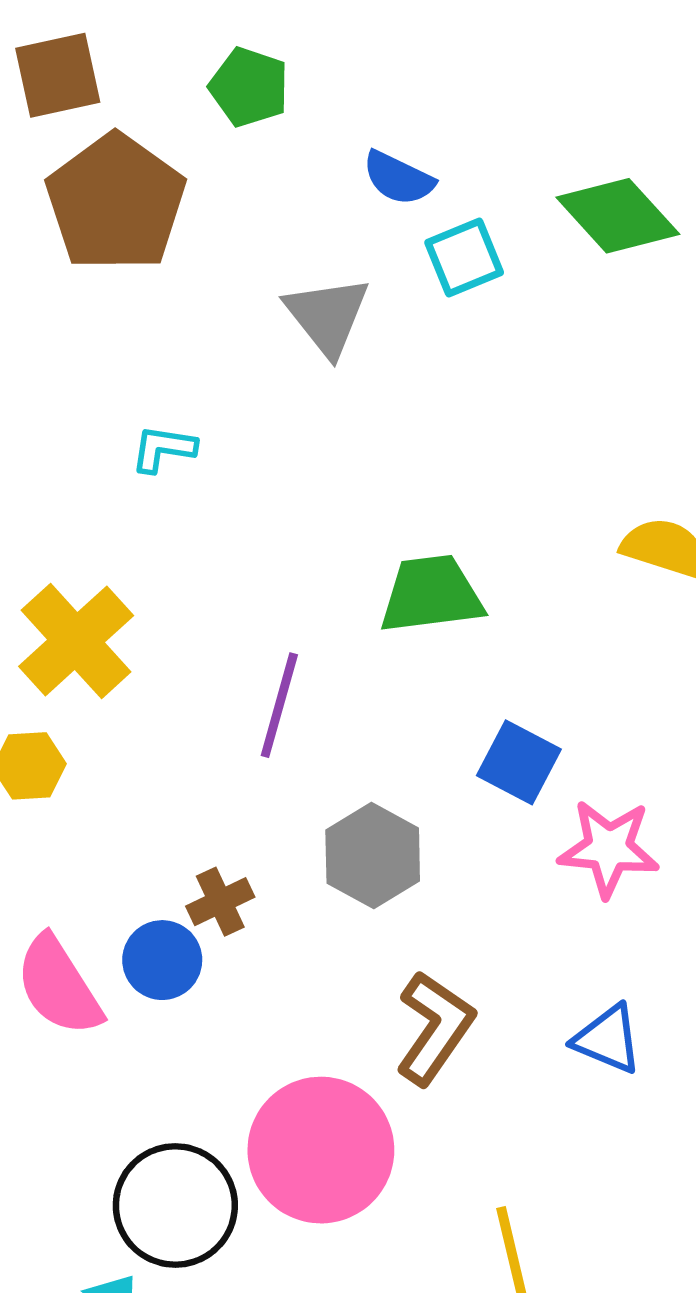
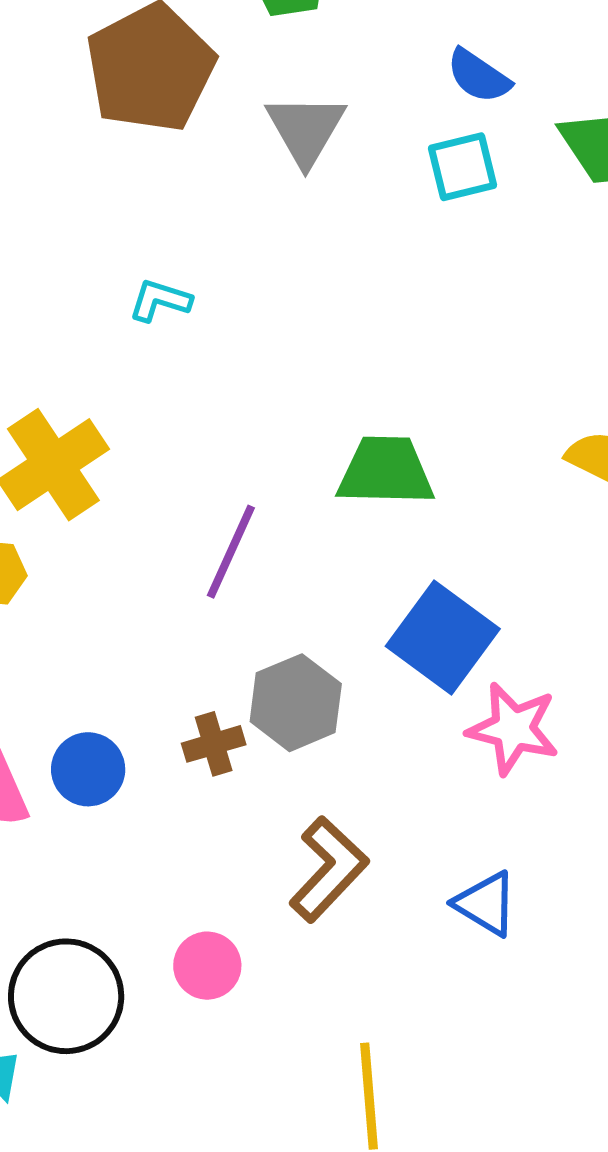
blue semicircle: (398, 178) -> (479, 76), moved
gray triangle: (327, 316) -> (306, 129), moved
blue square: (519, 762) -> (443, 637), size x1.4
brown cross: (220, 902) -> (214, 744), moved
pink circle: (321, 1150) -> (207, 966), size x0.5

